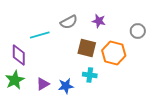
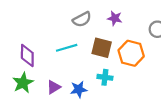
cyan line: (40, 35) -> (67, 48), moved

